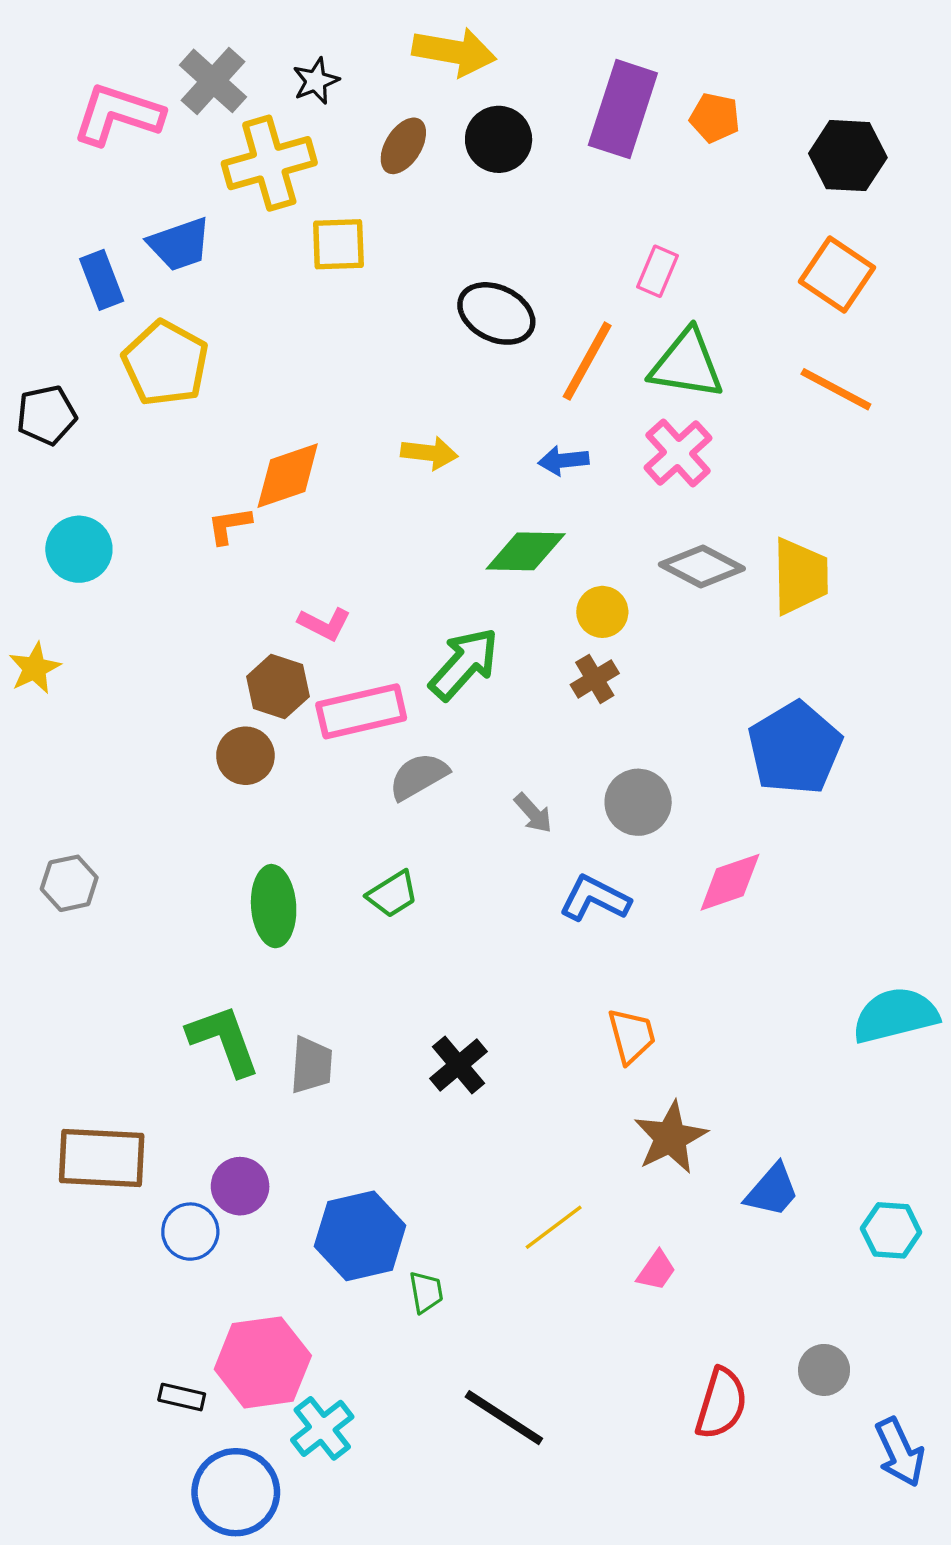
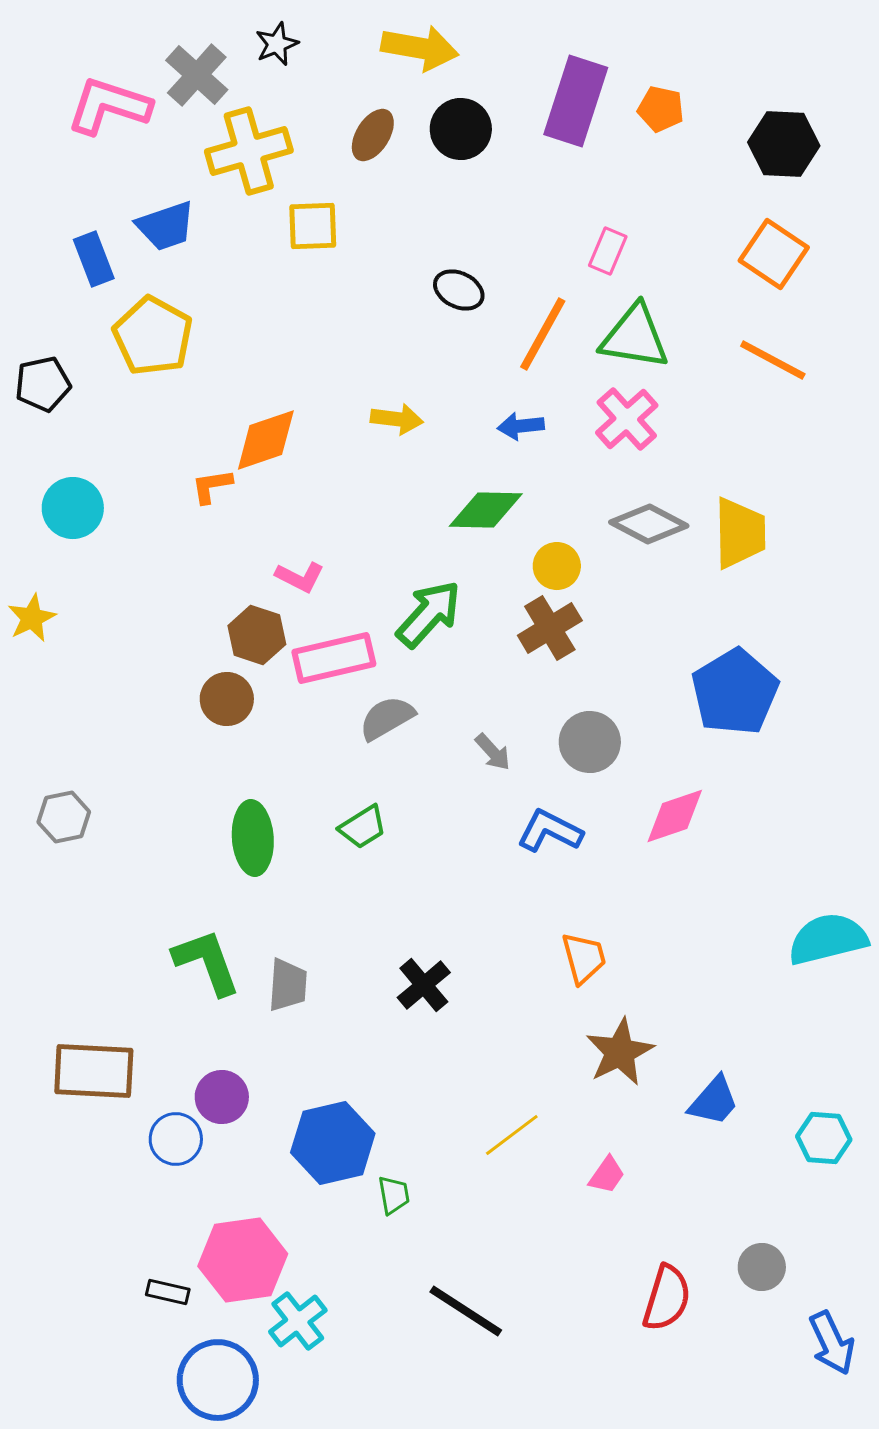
black star: (316, 81) -> (277, 44), moved
black ellipse: (496, 313) -> (459, 290), size x0.7
brown cross: (595, 679) -> (550, 628), size x1.4

